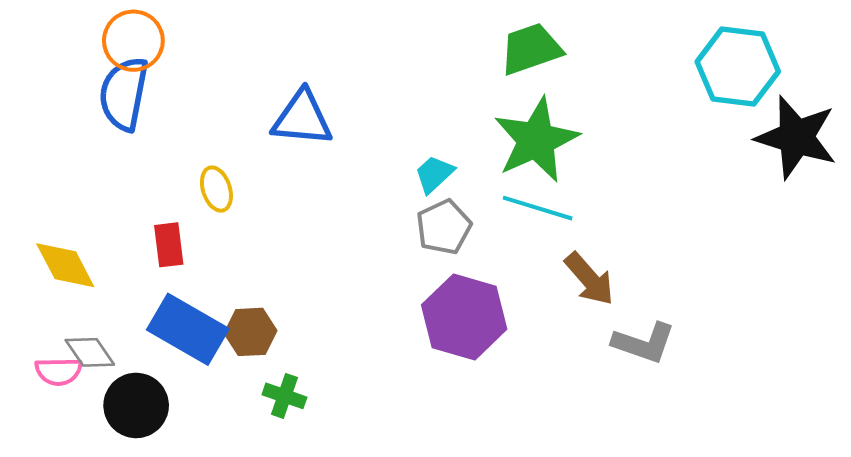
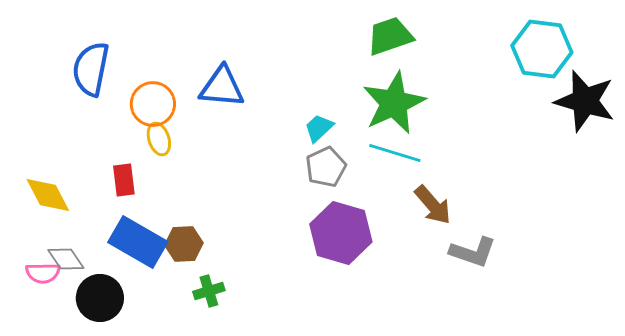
orange circle: (133, 41) -> (153, 104), moved
green cross: (284, 396) -> (209, 291), turned -36

